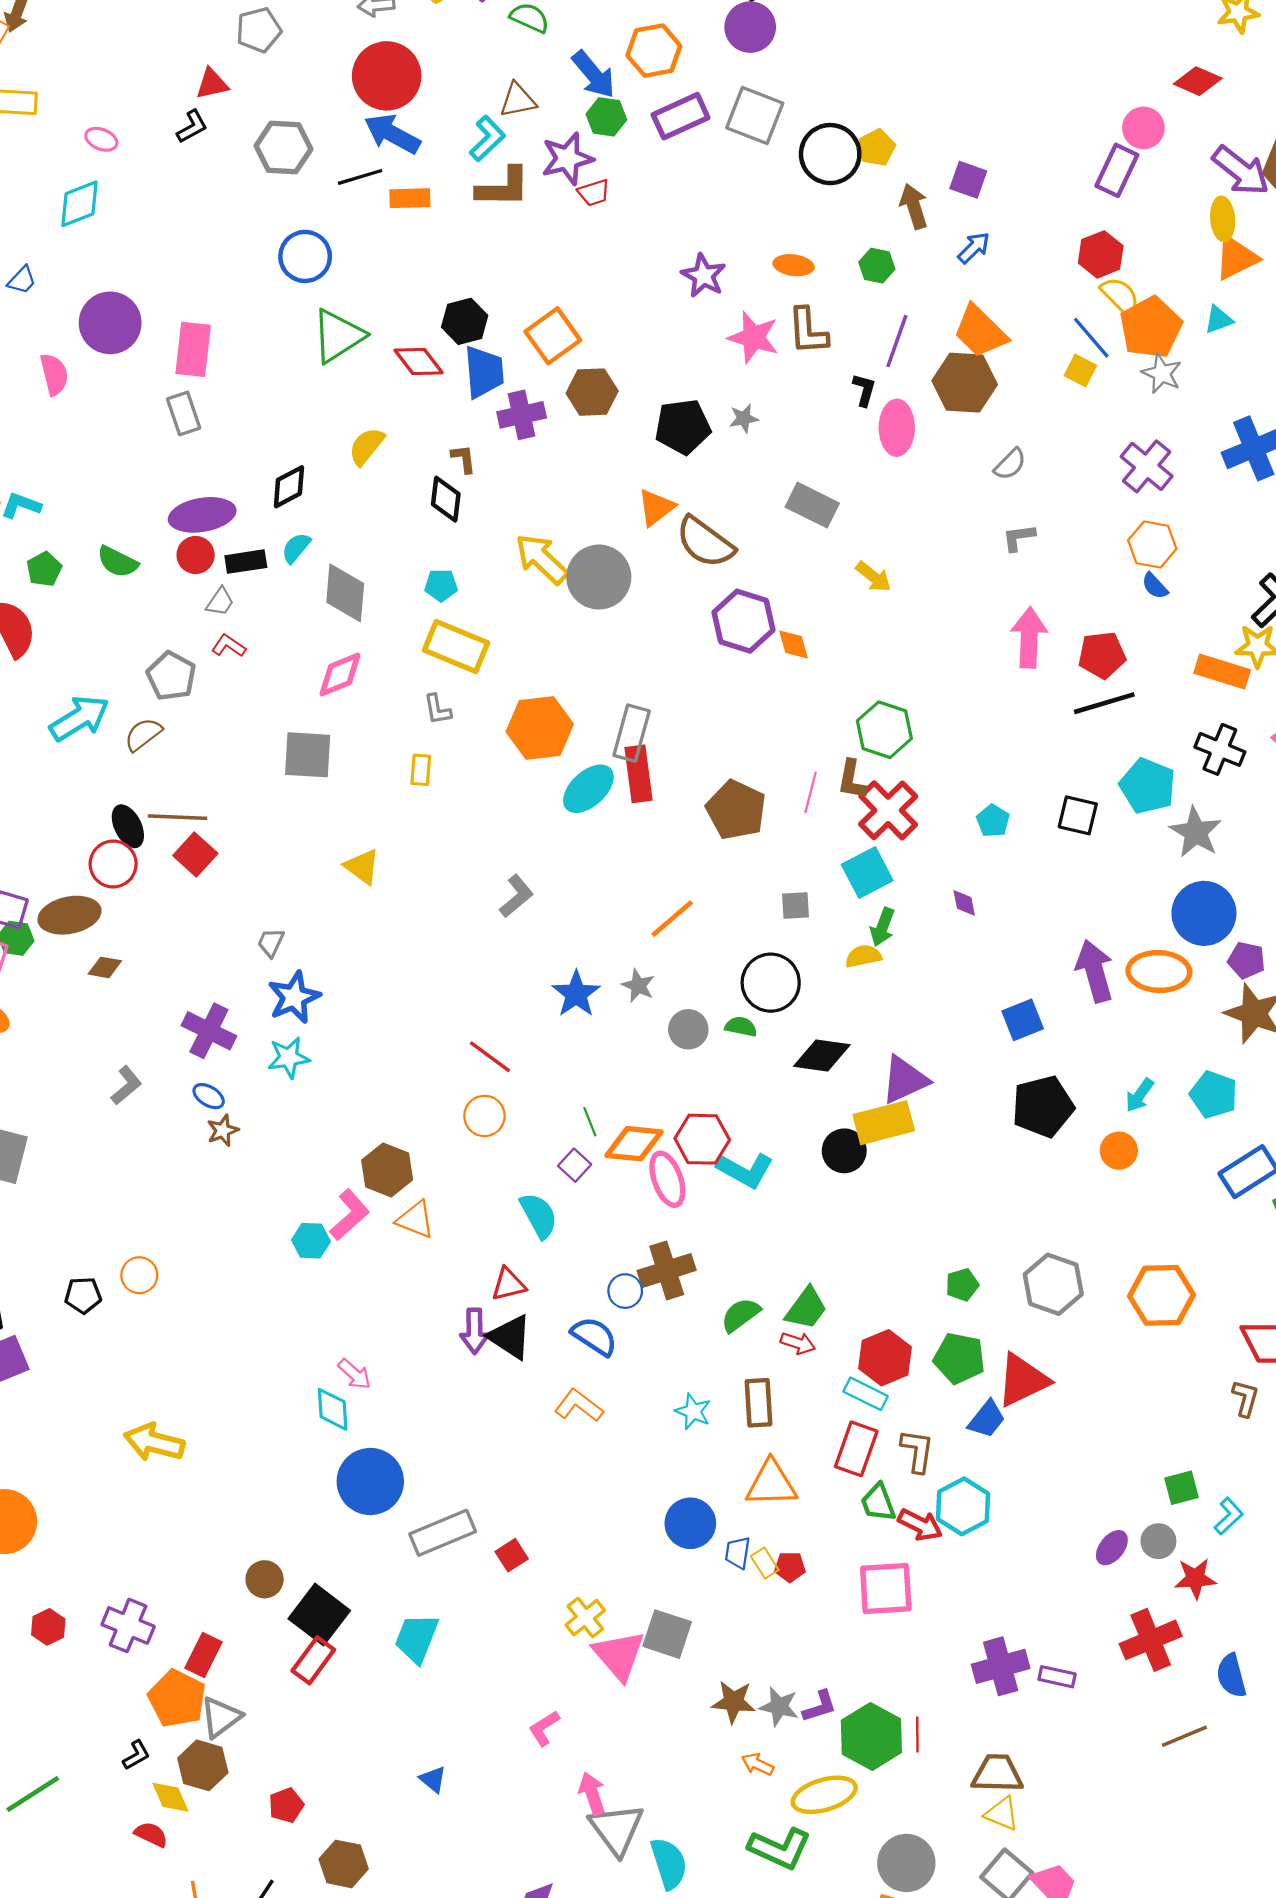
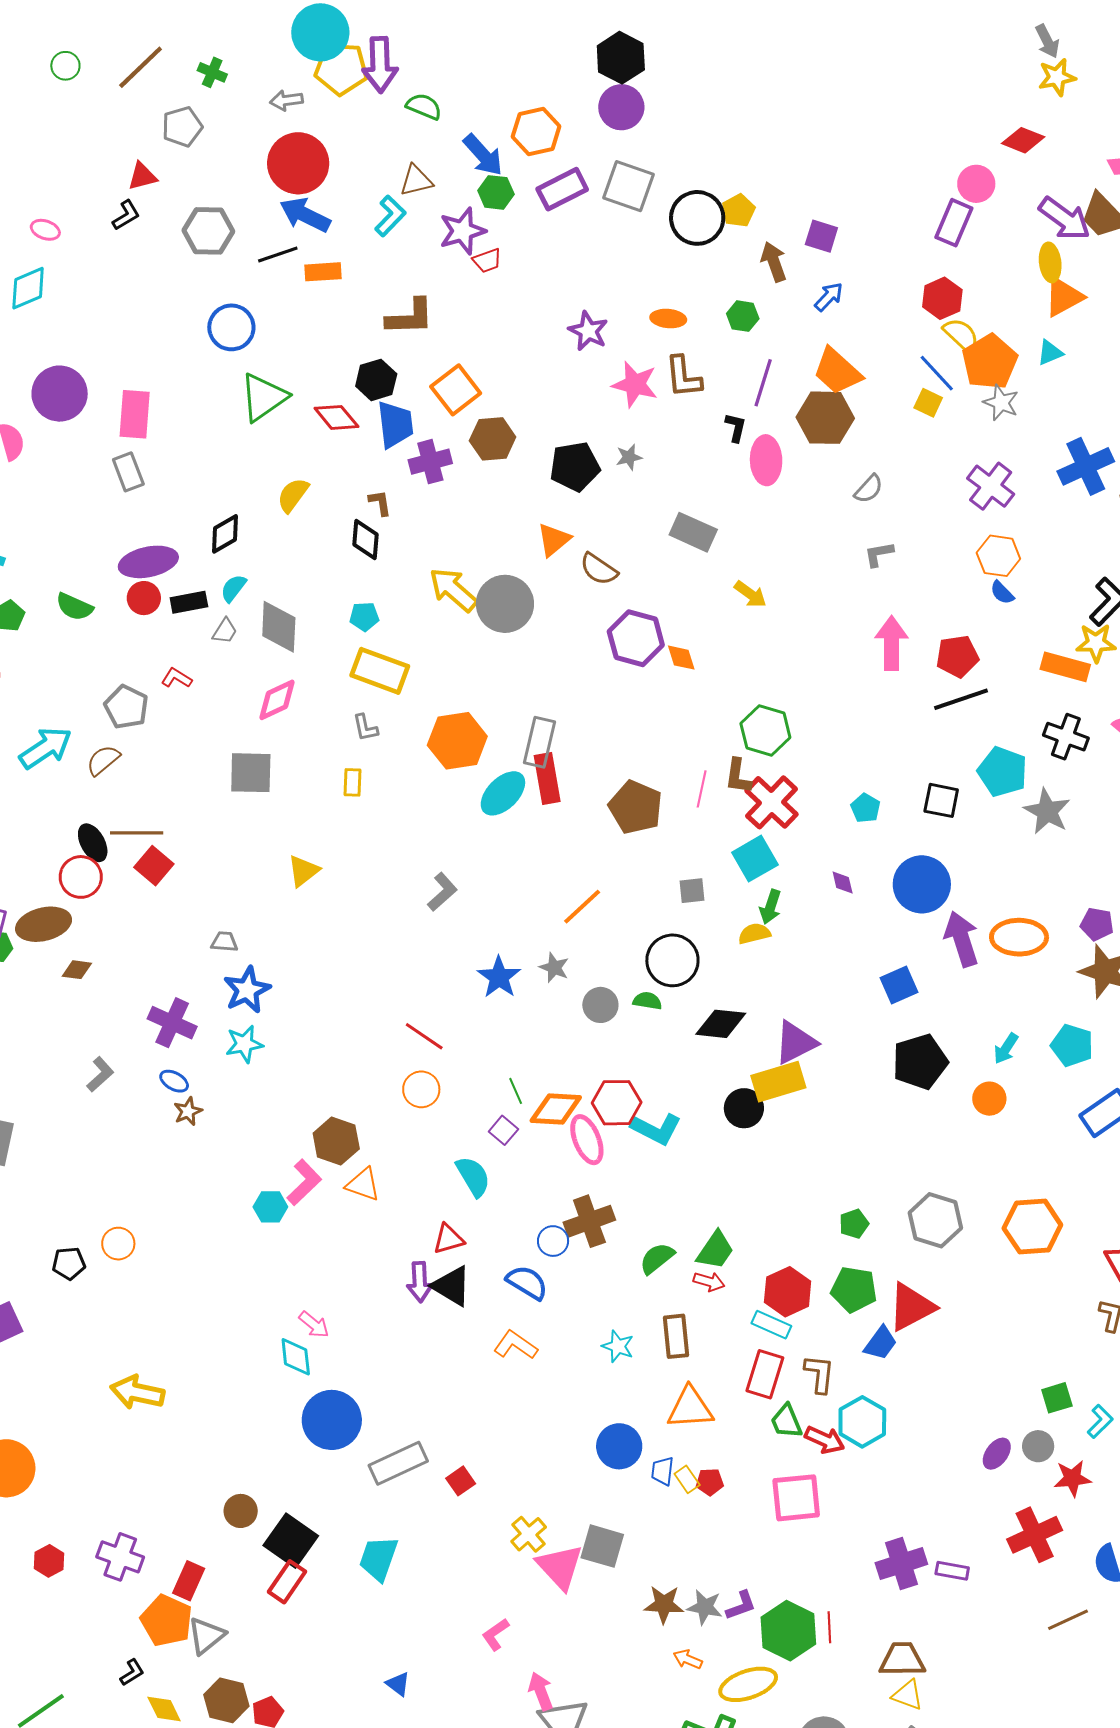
brown L-shape: (503, 187) -> (410, 317), moved
brown semicircle: (705, 542) -> (599, 569), size x0.7
gray trapezoid: (220, 602) -> (225, 631), moved
yellow triangle: (362, 867) -> (303, 871), turned 48
blue circle: (1204, 913) -> (922, 884), moved
gray trapezoid: (271, 943) -> (224, 942), turned 72
brown hexagon: (203, 1765) -> (226, 1700), moved

